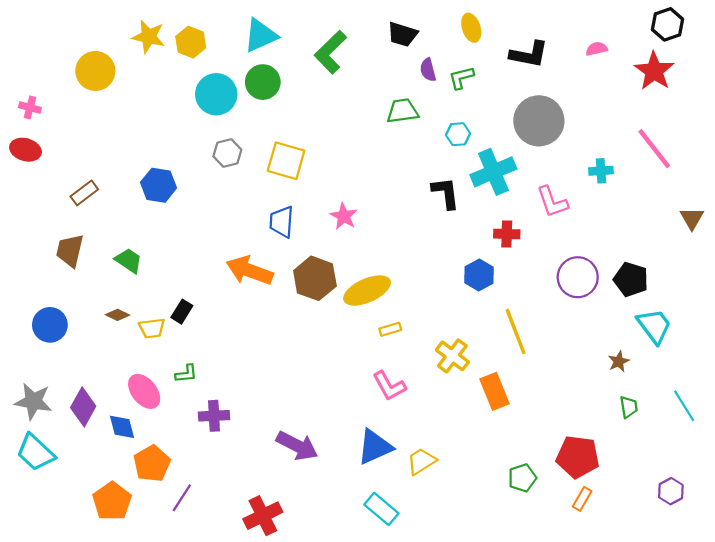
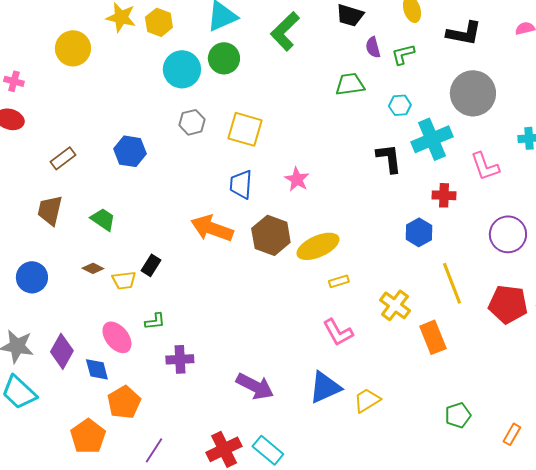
red pentagon: (578, 457) -> (508, 304), moved
purple line: (182, 498) -> (154, 450), moved
cyan rectangle: (381, 509) -> (268, 450), moved

